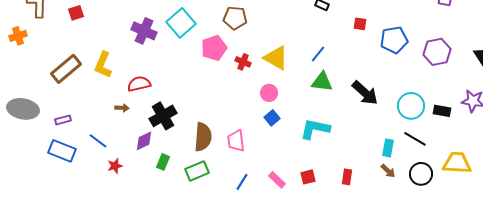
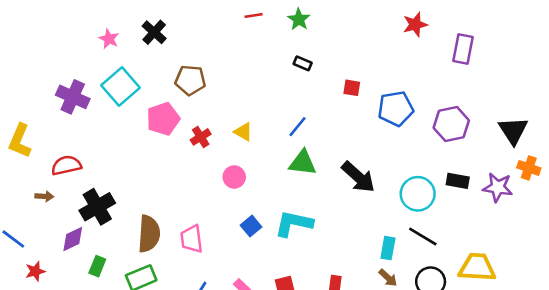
yellow triangle: (276, 58) -> (243, 132), size x0.6
red cross: (243, 62) -> (201, 137), turned 35
black rectangle: (442, 111) -> (458, 181), moved
blue square: (272, 118) -> (251, 226), moved

